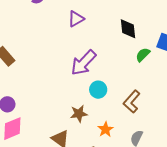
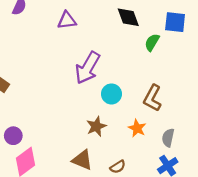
purple triangle: (76, 19) -> (67, 20), turned 36
orange star: (106, 129) -> (137, 128), moved

